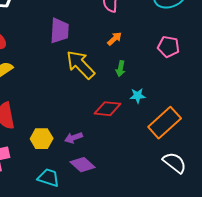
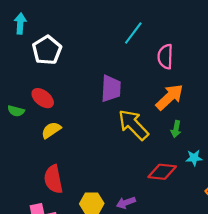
orange arrow: (115, 39) -> (170, 97), size x1.8

